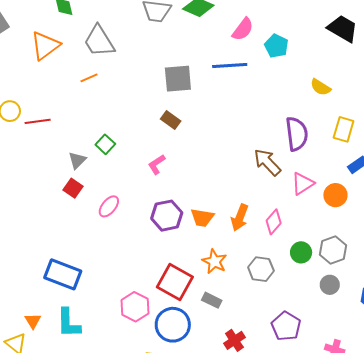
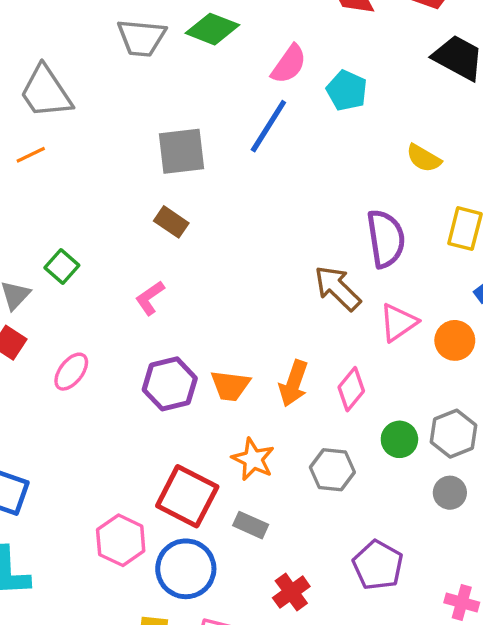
blue line: (230, 65) -> (268, 126), turned -52

